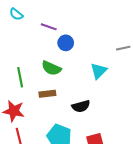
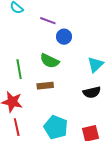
black semicircle: (81, 106) -> (92, 92), moved

